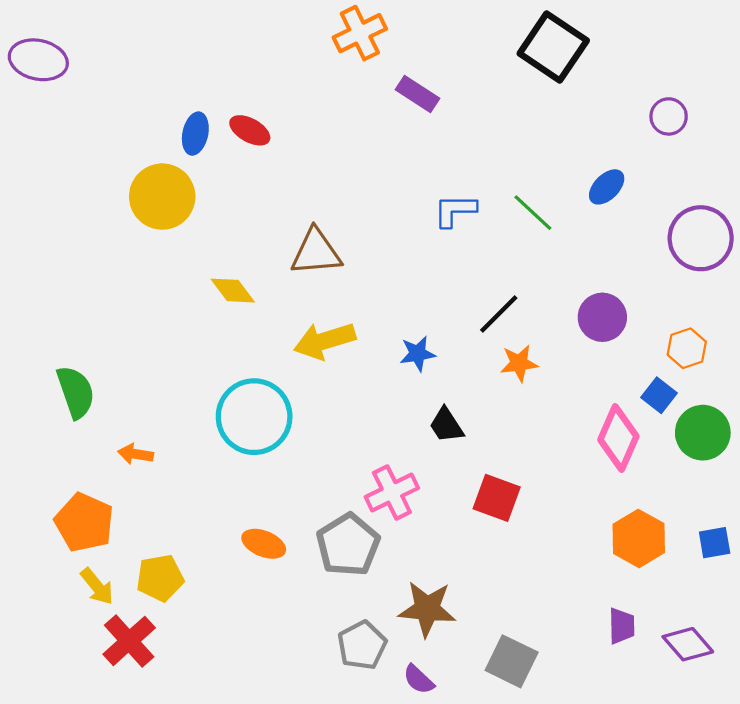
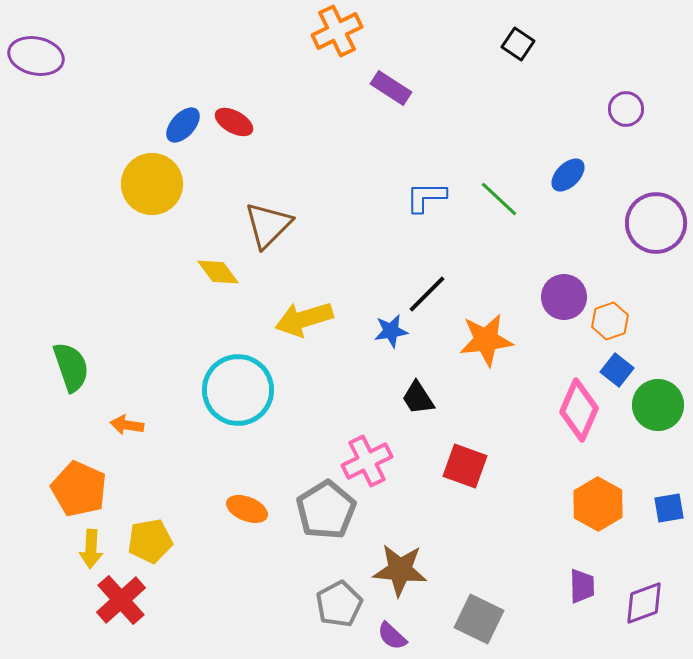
black square: (553, 47) -> (518, 44), size x0.5
blue ellipse: (195, 134) -> (183, 125), turned 30
brown triangle: (316, 252) -> (268, 225), moved, turned -40
black line: (499, 314) -> (427, 294), moved
orange hexagon: (687, 348) -> (610, 321), moved
orange star: (519, 363) -> (486, 340), size x1.5
yellow arrow: (97, 586) -> (91, 549), turned 42
purple diamond: (688, 644) -> (644, 603), turned -69

